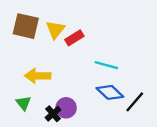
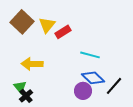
brown square: (26, 26) -> (22, 22), turned 30
purple circle: (66, 108) -> (83, 91), moved
black cross: (53, 114) -> (26, 96), moved

